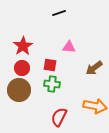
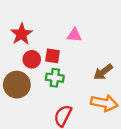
red circle: (22, 68) -> (32, 59), moved
brown arrow: (94, 68) -> (103, 72), moved

